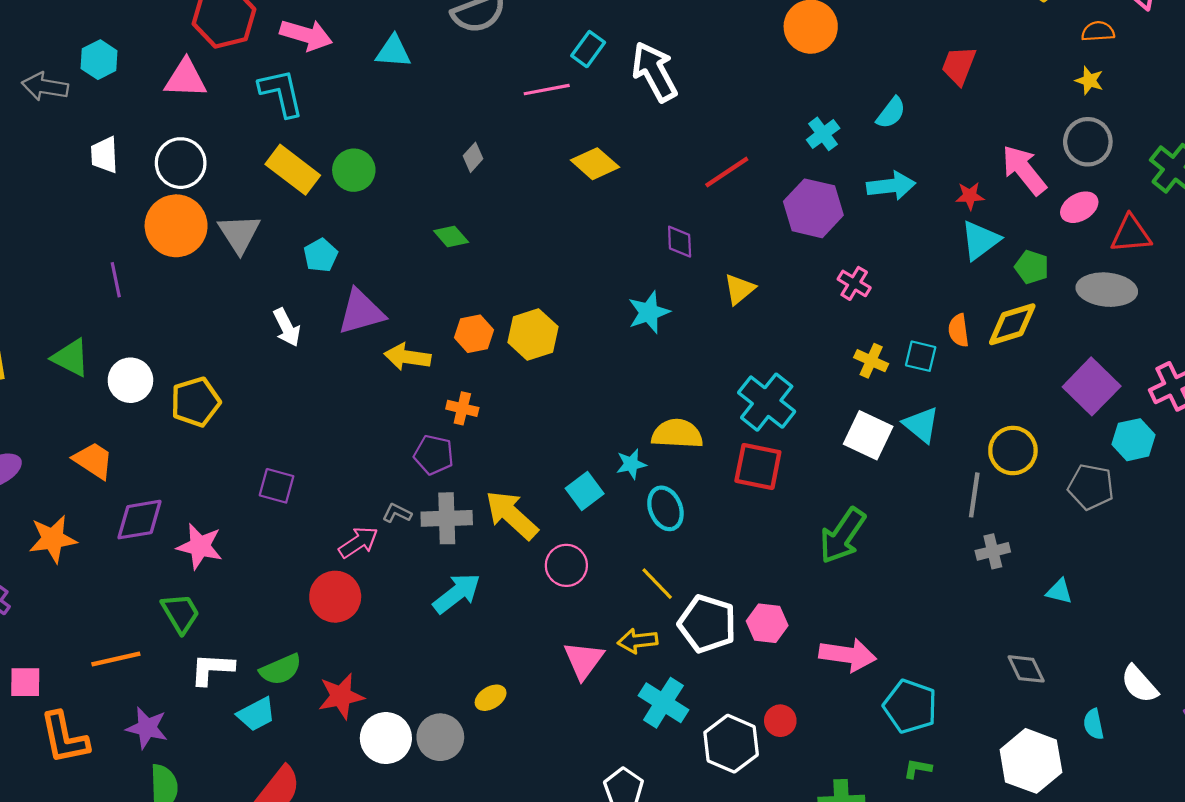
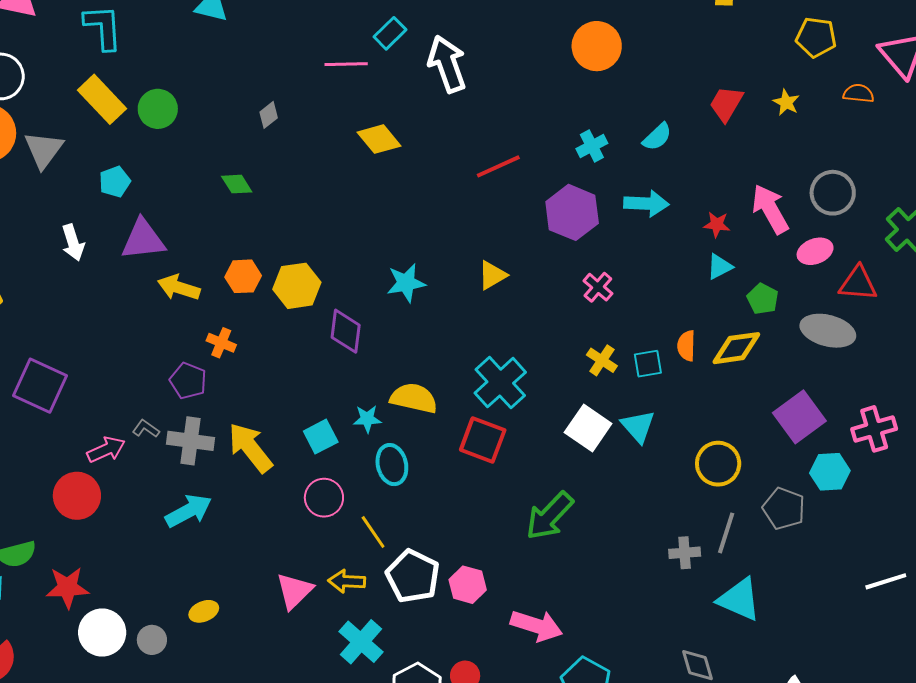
yellow star: (1089, 81) -> (786, 102), moved
cyan triangle: (980, 240) -> (720, 267), size x0.7
purple diamond: (680, 242) -> (346, 331), moved, size x1.4
cyan square: (921, 356) -> (648, 364), turned -32
purple square: (277, 486) -> (40, 386), size x1.6
gray line: (974, 495) -> (726, 533), moved
pink circle: (566, 565) -> (324, 498), moved
cyan triangle: (1059, 591) -> (739, 599), size x1.8
gray circle: (440, 737) -> (152, 640), size x0.7

